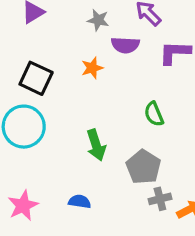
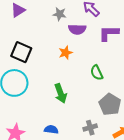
orange star: (92, 68) -> (66, 53), moved
gray pentagon: (143, 167) -> (110, 104), moved
gray cross: (160, 199) -> (90, 128), moved

